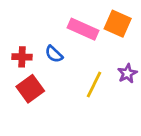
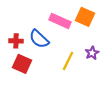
blue semicircle: (54, 54) -> (39, 39), size x1.5
red square: (30, 89) -> (22, 64), turned -30

